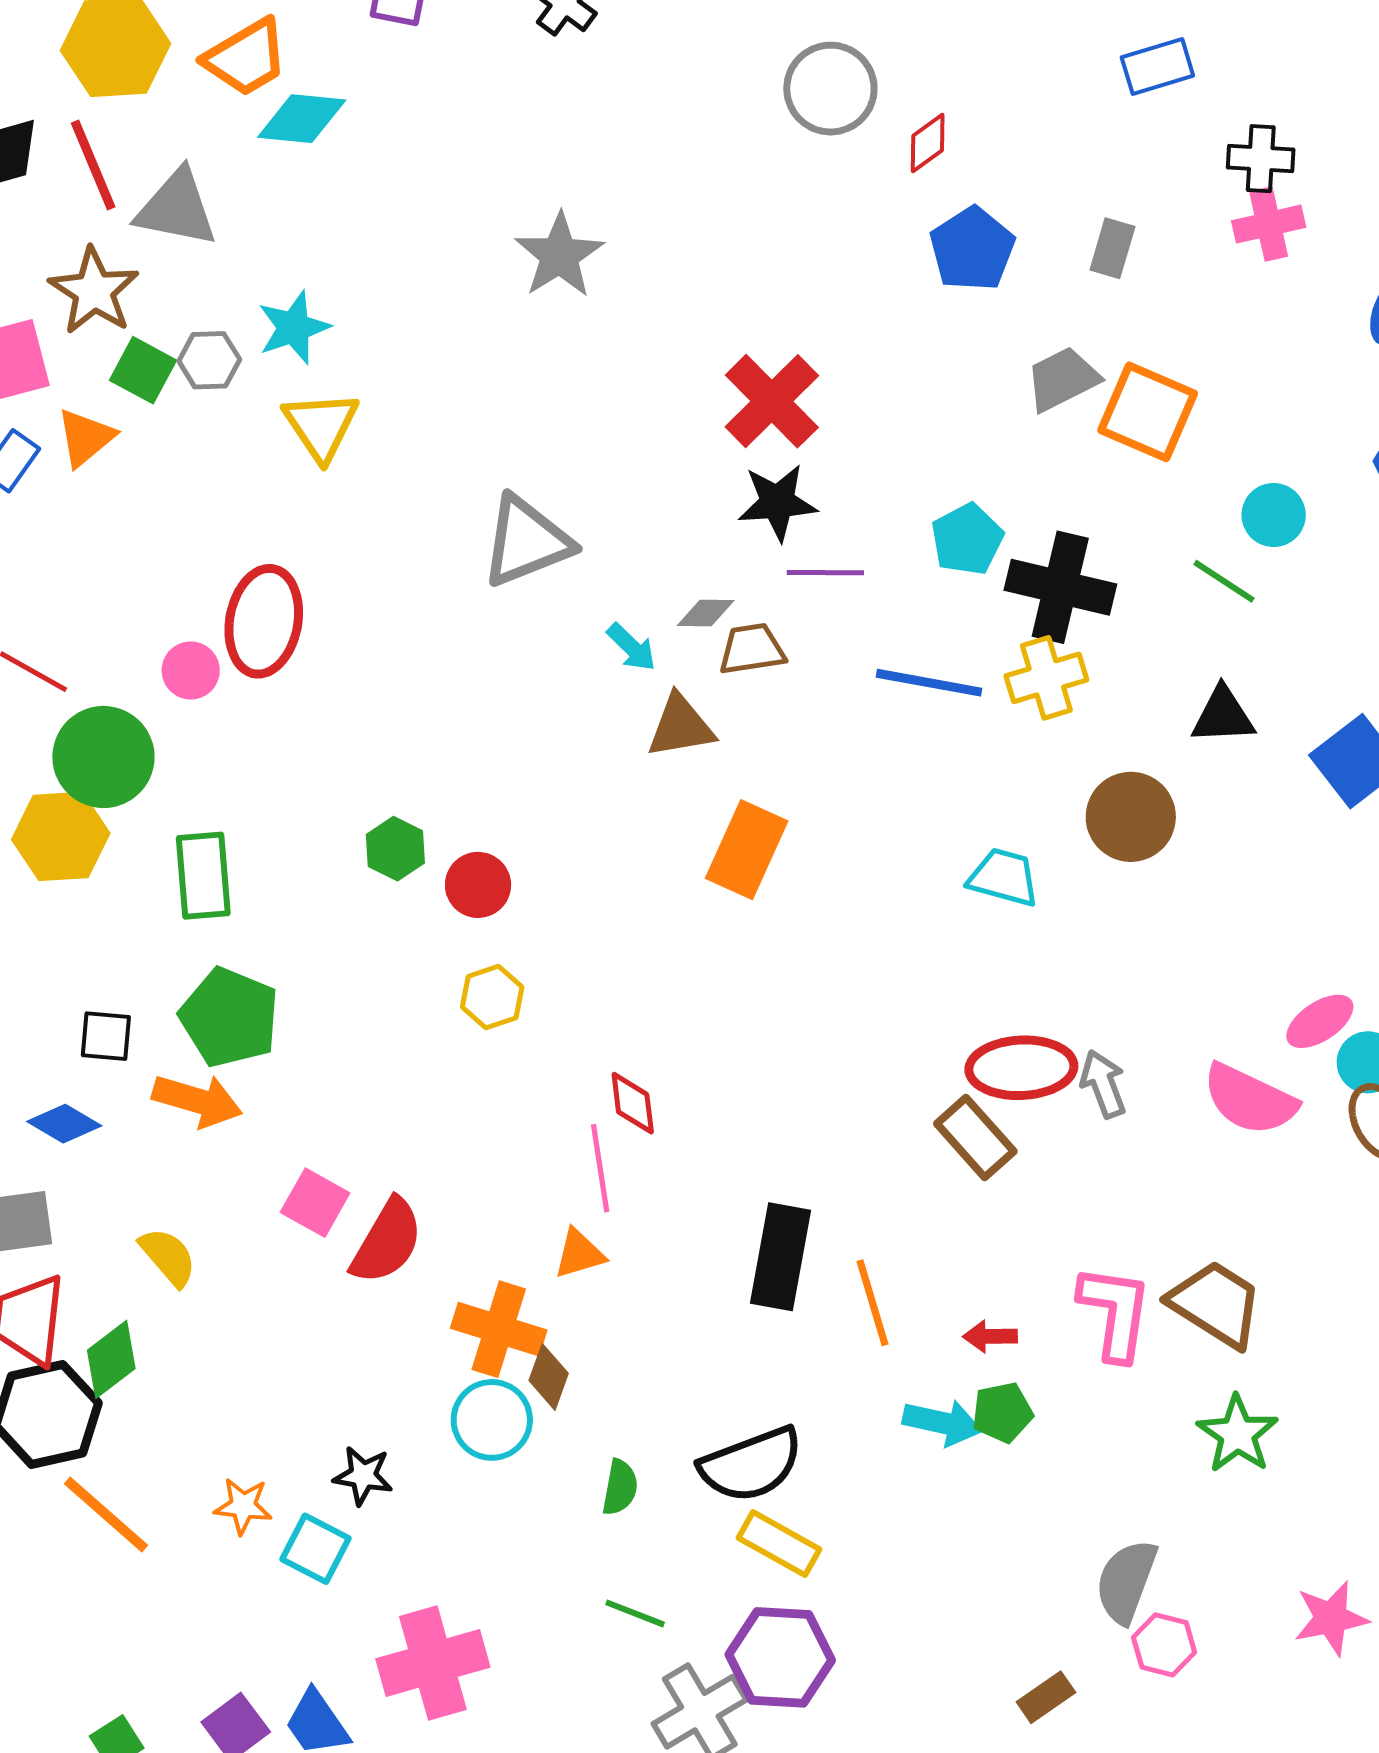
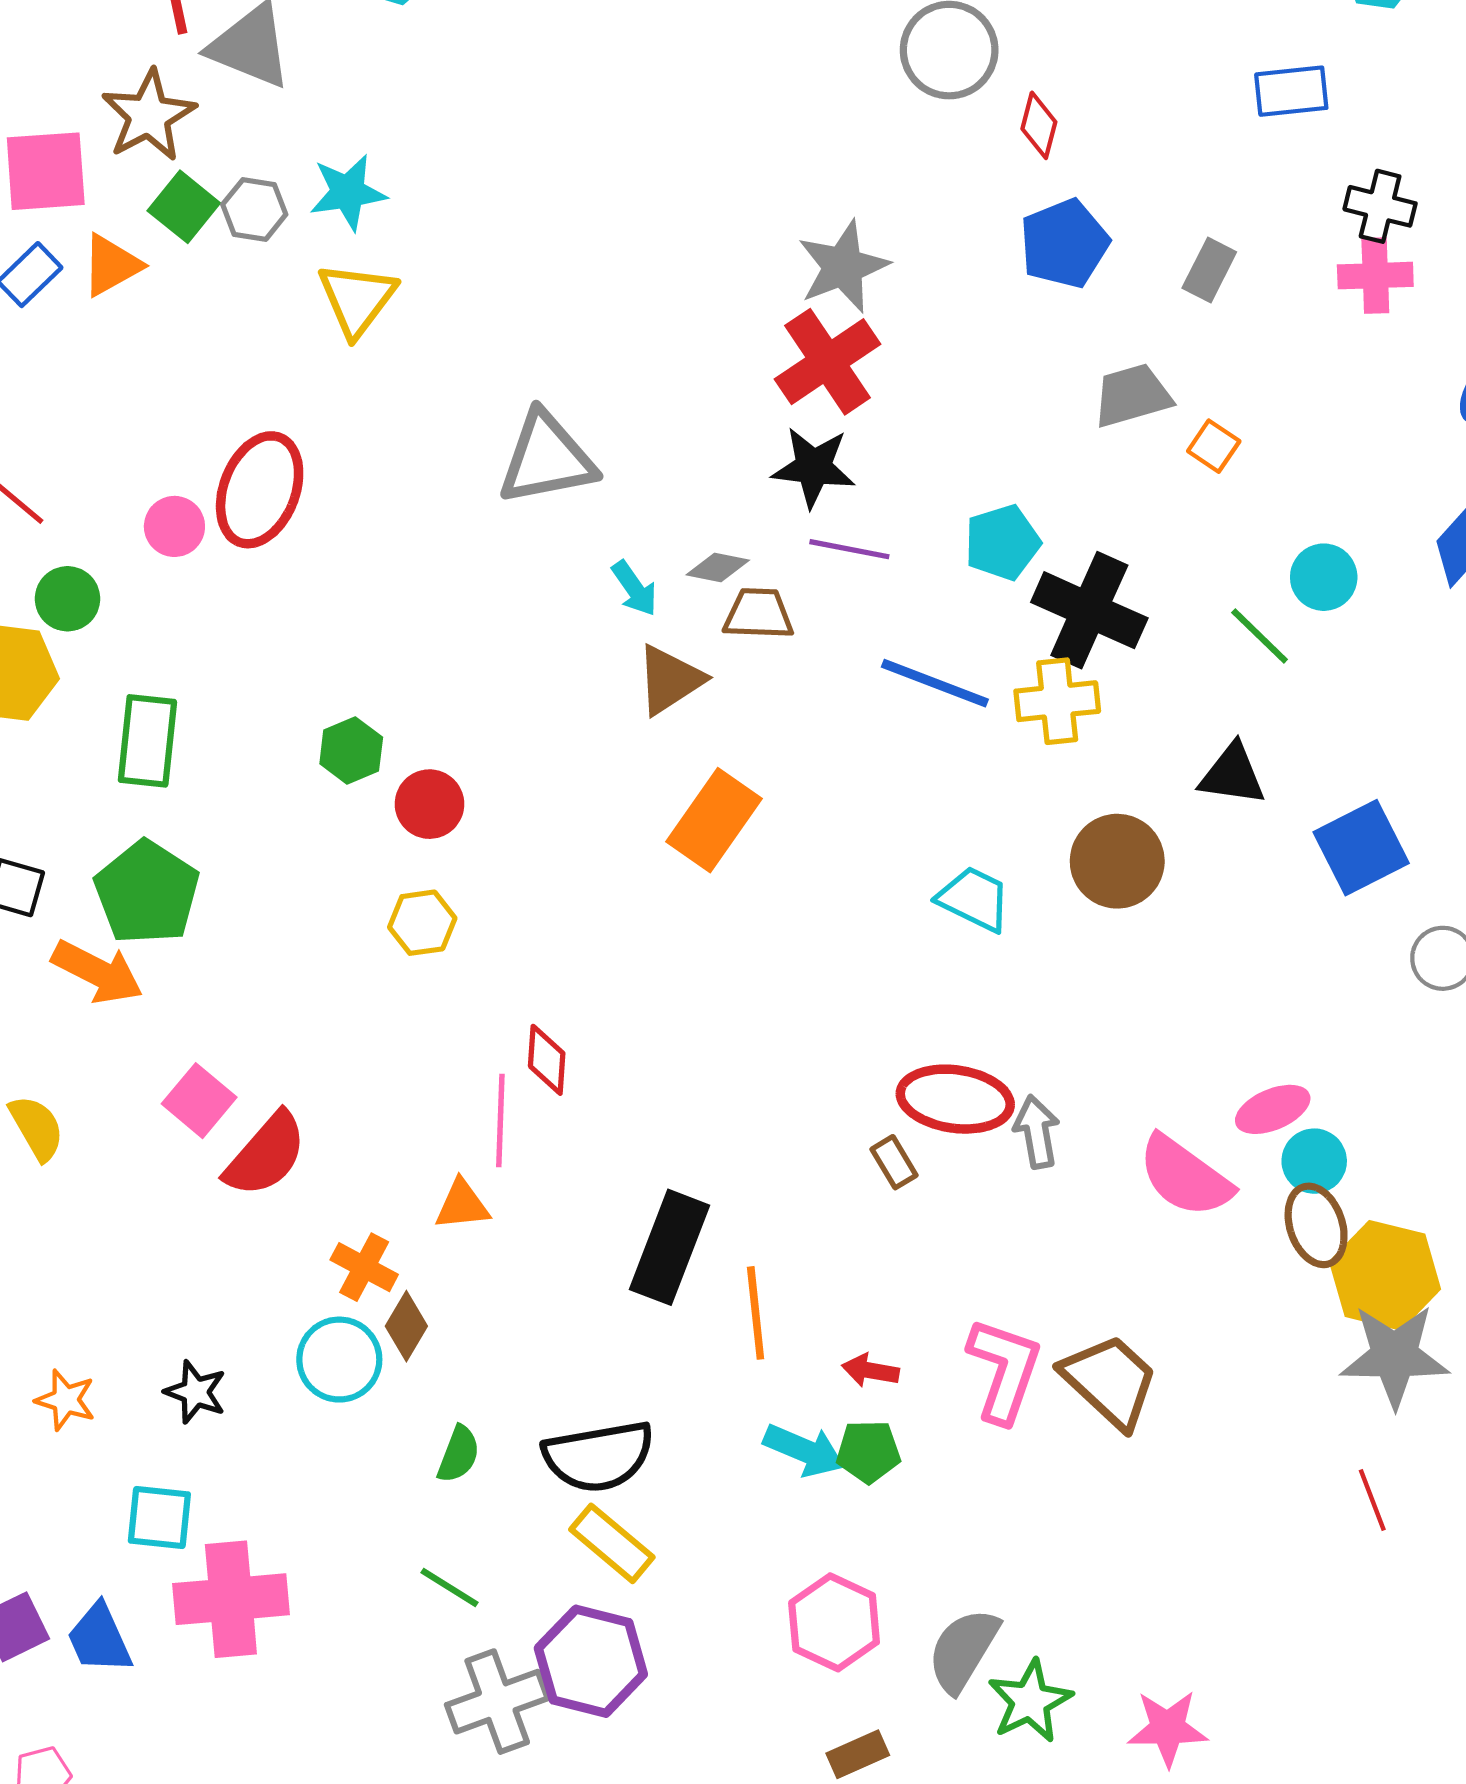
red diamond: (928, 143) -> (1039, 125), turned -50
gray star: (559, 255) -> (843, 267), moved
orange square: (1148, 412) -> (1214, 446), size x0.5
brown triangle: (681, 726) -> (670, 680), turned -34
green circle: (103, 757) -> (67, 599), size x0.6
brown rectangle: (975, 1138) -> (894, 1162), size x0.6
orange cross: (499, 1329) -> (364, 1267), size x0.7
green star: (1237, 1434) -> (1030, 1701), moved
cyan square: (315, 1549) -> (159, 1518), moved, turned -32
pink hexagon: (1164, 1645) -> (834, 1622), moved, size x1.4

